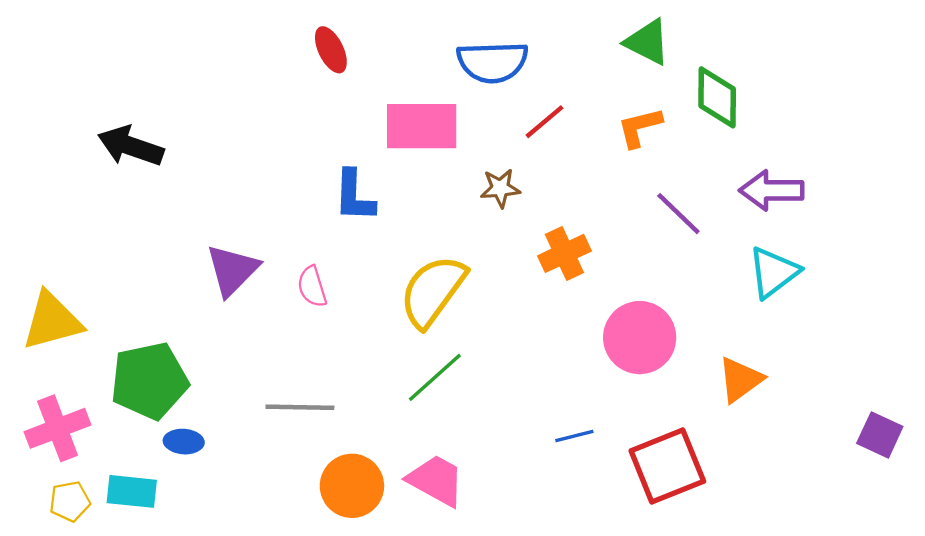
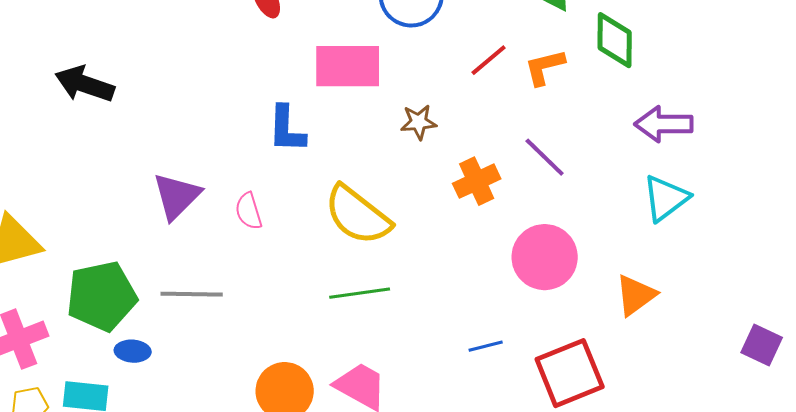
red line: (544, 122) -> (489, 60), moved
purple line: (678, 214) -> (545, 157), moved
yellow semicircle: (433, 291) -> (358, 215), turned -88
green line: (435, 377) -> (360, 293), turned 34
gray line: (300, 407) -> (192, 294), moved

